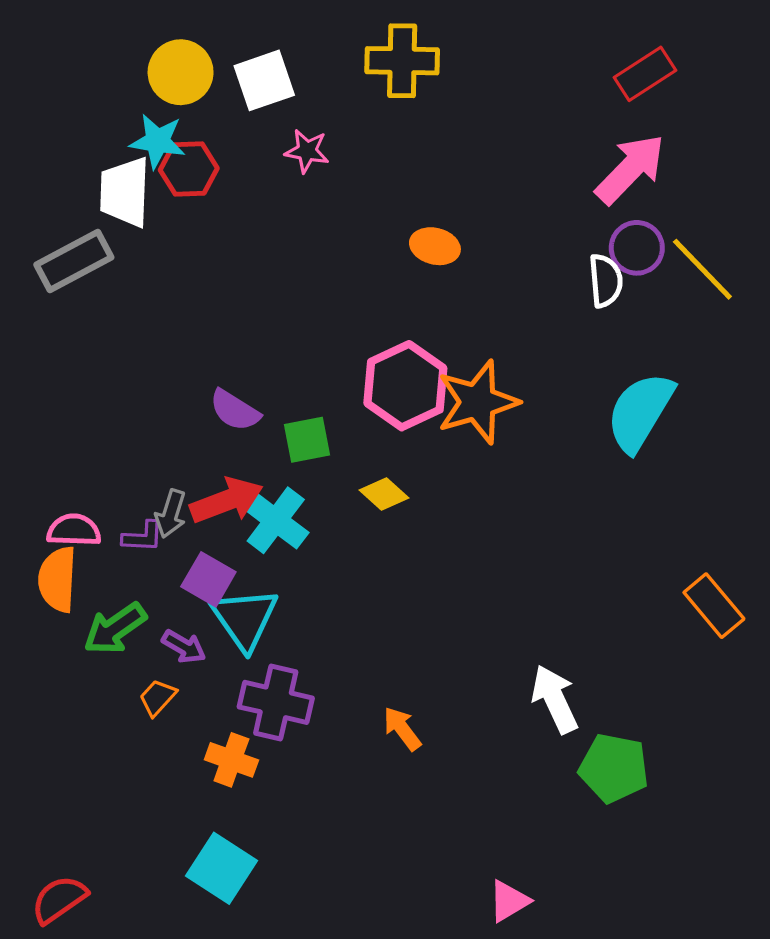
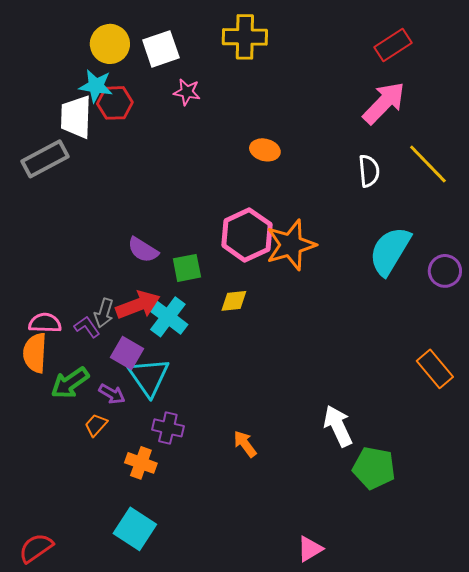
purple circle: (637, 248) -> (445, 271), moved
yellow diamond: (384, 494) -> (234, 301), turned -48
purple L-shape: (143, 537) -> (87, 327), turned -128
purple cross: (276, 702) -> (168, 428), size x0.7

